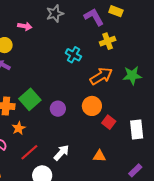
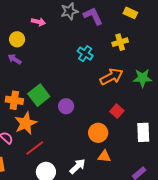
purple L-shape: (94, 17) -> (93, 16), moved
orange circle: (92, 106) -> (98, 133), moved
red square: (109, 122) -> (117, 111), moved
orange star: (19, 128) -> (26, 123), size x1.6
white arrow: (61, 153) -> (77, 166), moved

